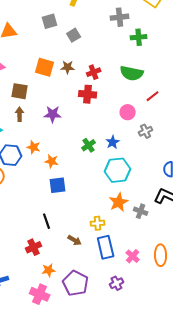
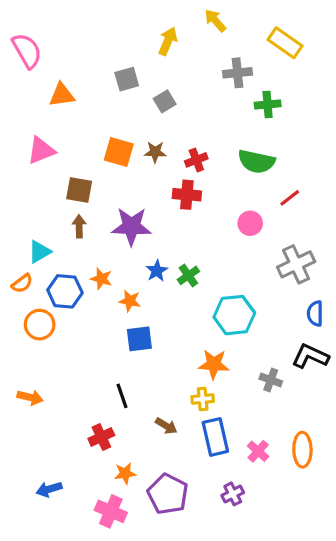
purple star: (53, 114) -> (131, 226), size x1.4
gray cross: (146, 131) -> (296, 264), moved, size x1.6
blue star: (113, 142) -> (157, 271), moved
orange star: (119, 202) -> (214, 364), moved, turned 30

